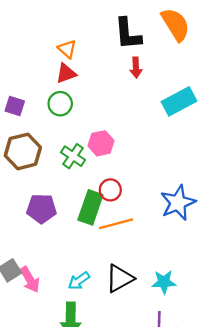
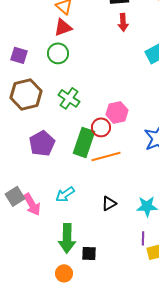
pink hexagon: (101, 143) -> (117, 112), moved
purple pentagon: (42, 209) -> (42, 143), turned -30
black triangle: (120, 278) -> (109, 203), size x0.6
cyan arrow: (79, 281) -> (65, 194), moved

